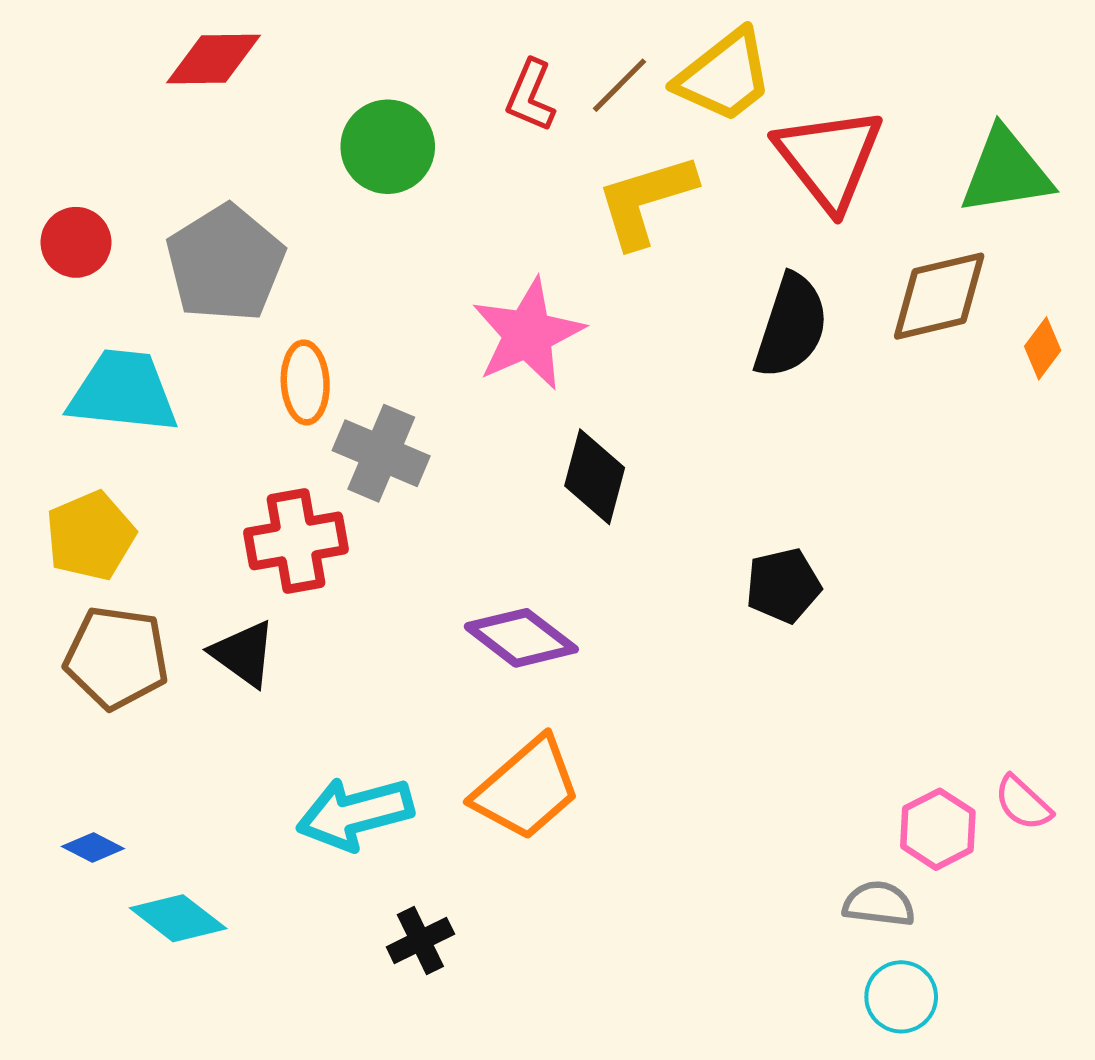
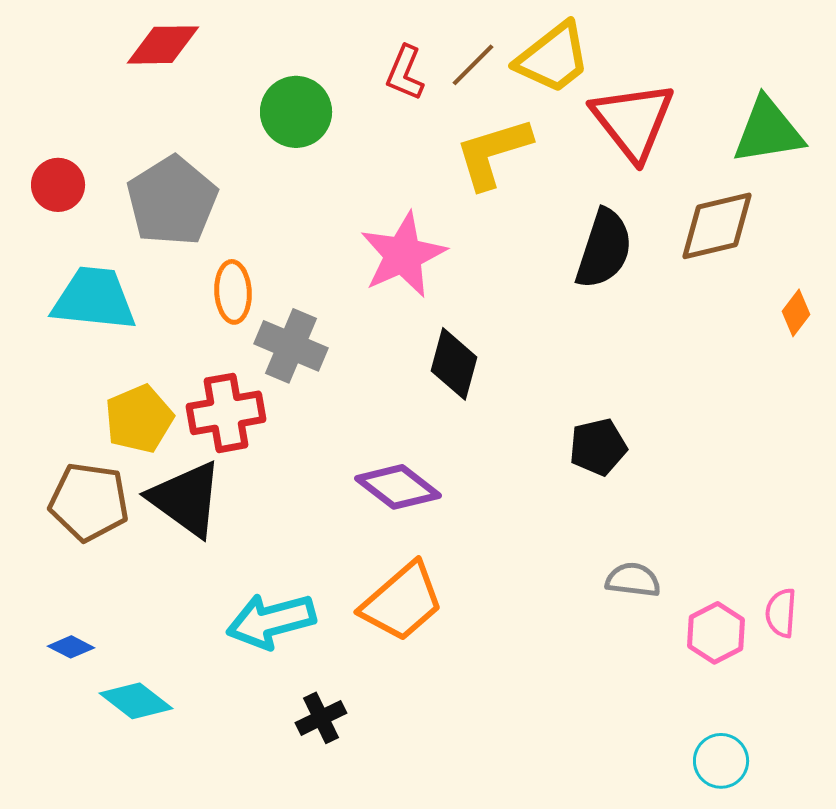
orange diamond: (1043, 348) -> (796, 313), moved
yellow pentagon: (90, 536) -> (139, 419), moved
black triangle: (244, 654) -> (186, 499), size x1.5
pink semicircle: (1023, 803) -> (781, 613), turned 51
gray semicircle: (879, 904) -> (633, 580), moved
cyan circle: (901, 997) -> (721, 761), moved

